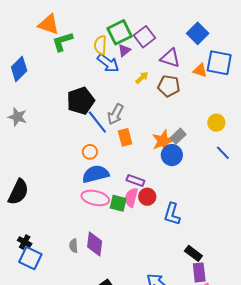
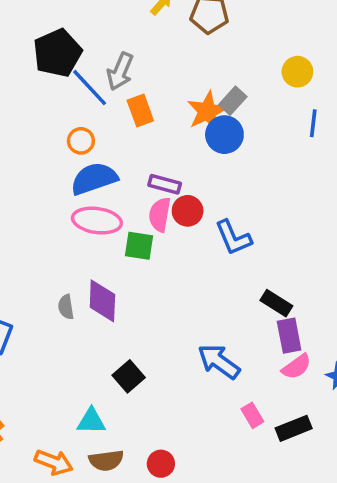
blue line: (223, 153) -> (313, 123), turned 56
green square: (118, 203) -> (139, 246), moved
blue L-shape: (172, 214) -> (233, 238), turned -35

